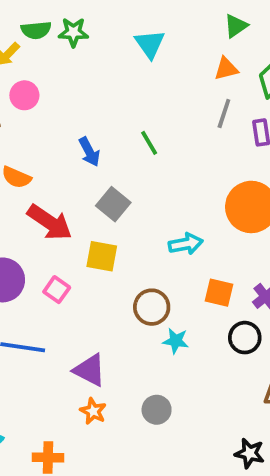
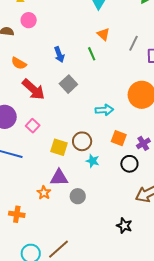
orange triangle: (226, 69) -> (103, 34), moved, turned 48
yellow square: (102, 256) -> (59, 147), moved
purple triangle: (90, 370) -> (59, 178), moved, turned -36

